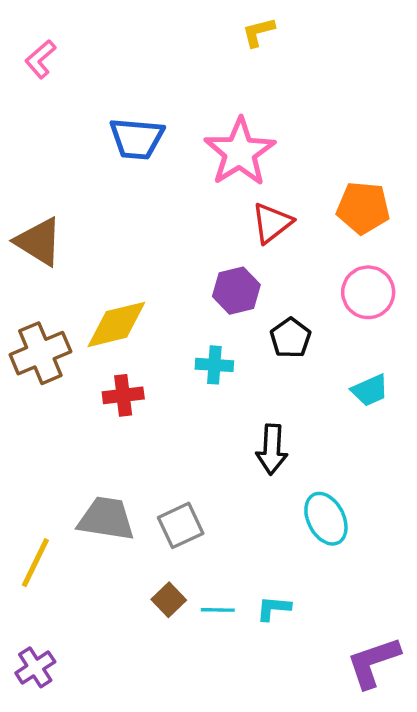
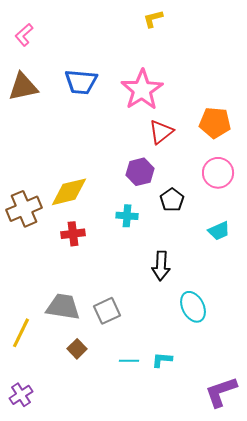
brown triangle: (39, 242) -> (23, 87), moved, turned -44
brown square: (169, 600) -> (77, 349), moved

